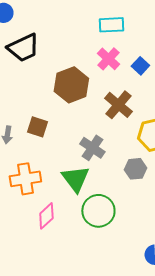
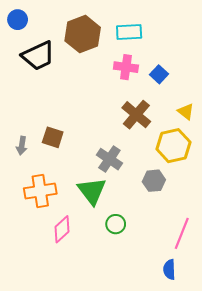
pink cross: (108, 59) -> (126, 67), turned -35
brown hexagon: (71, 85) -> (83, 34), moved
green circle: (98, 211) -> (116, 224), size x0.6

